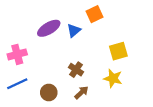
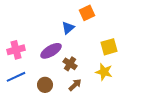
purple ellipse: (49, 28) -> (51, 51), moved

